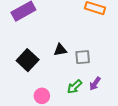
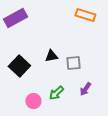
green arrow: (75, 87) -> (56, 93), moved

